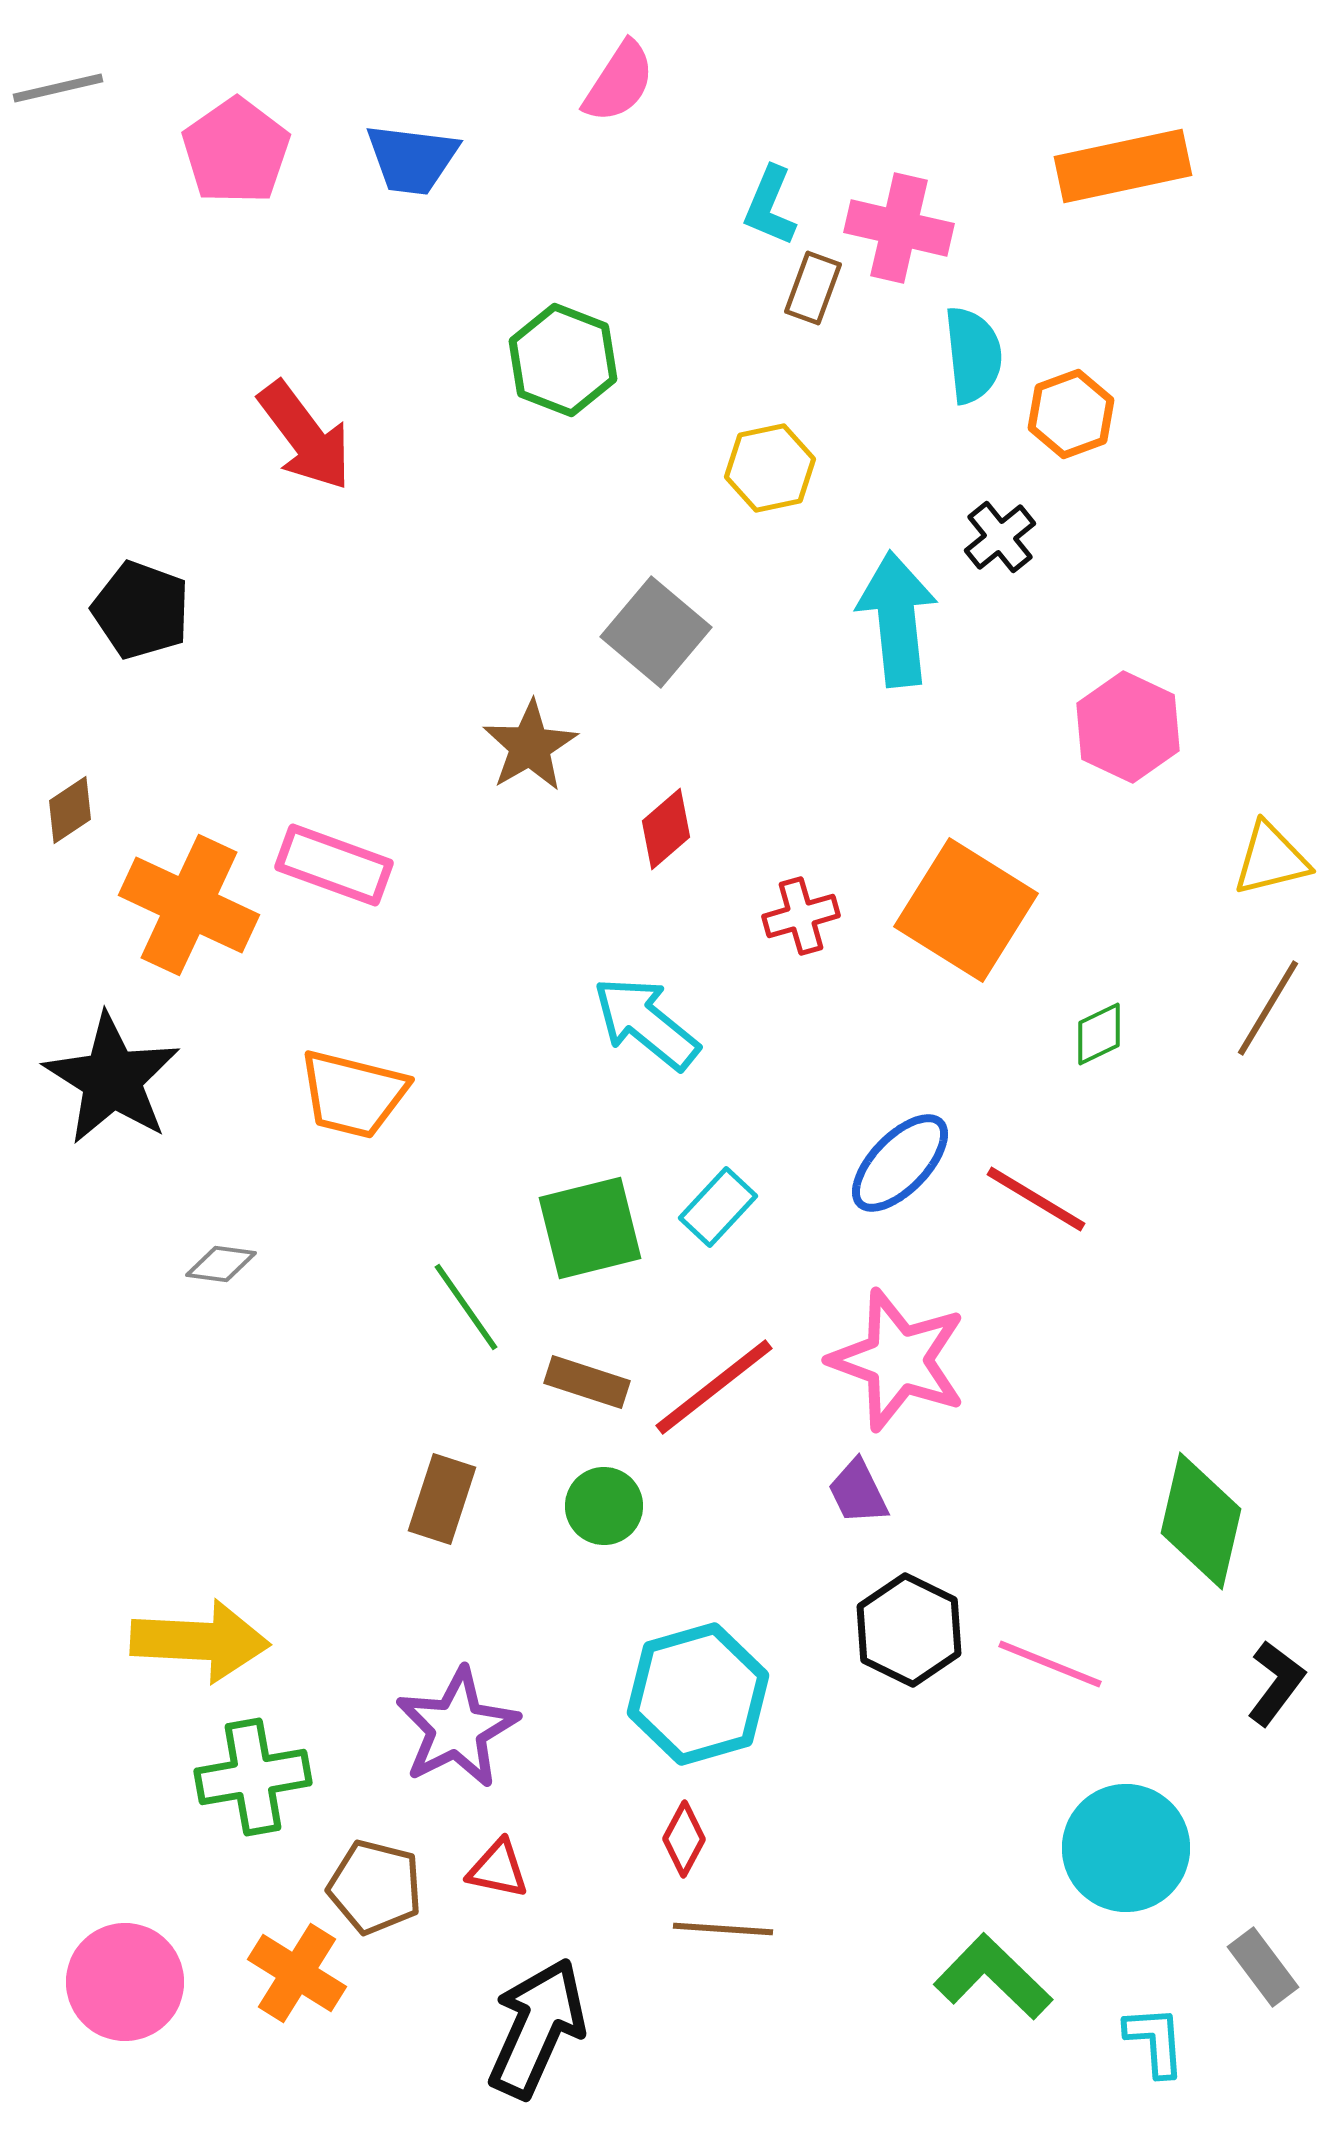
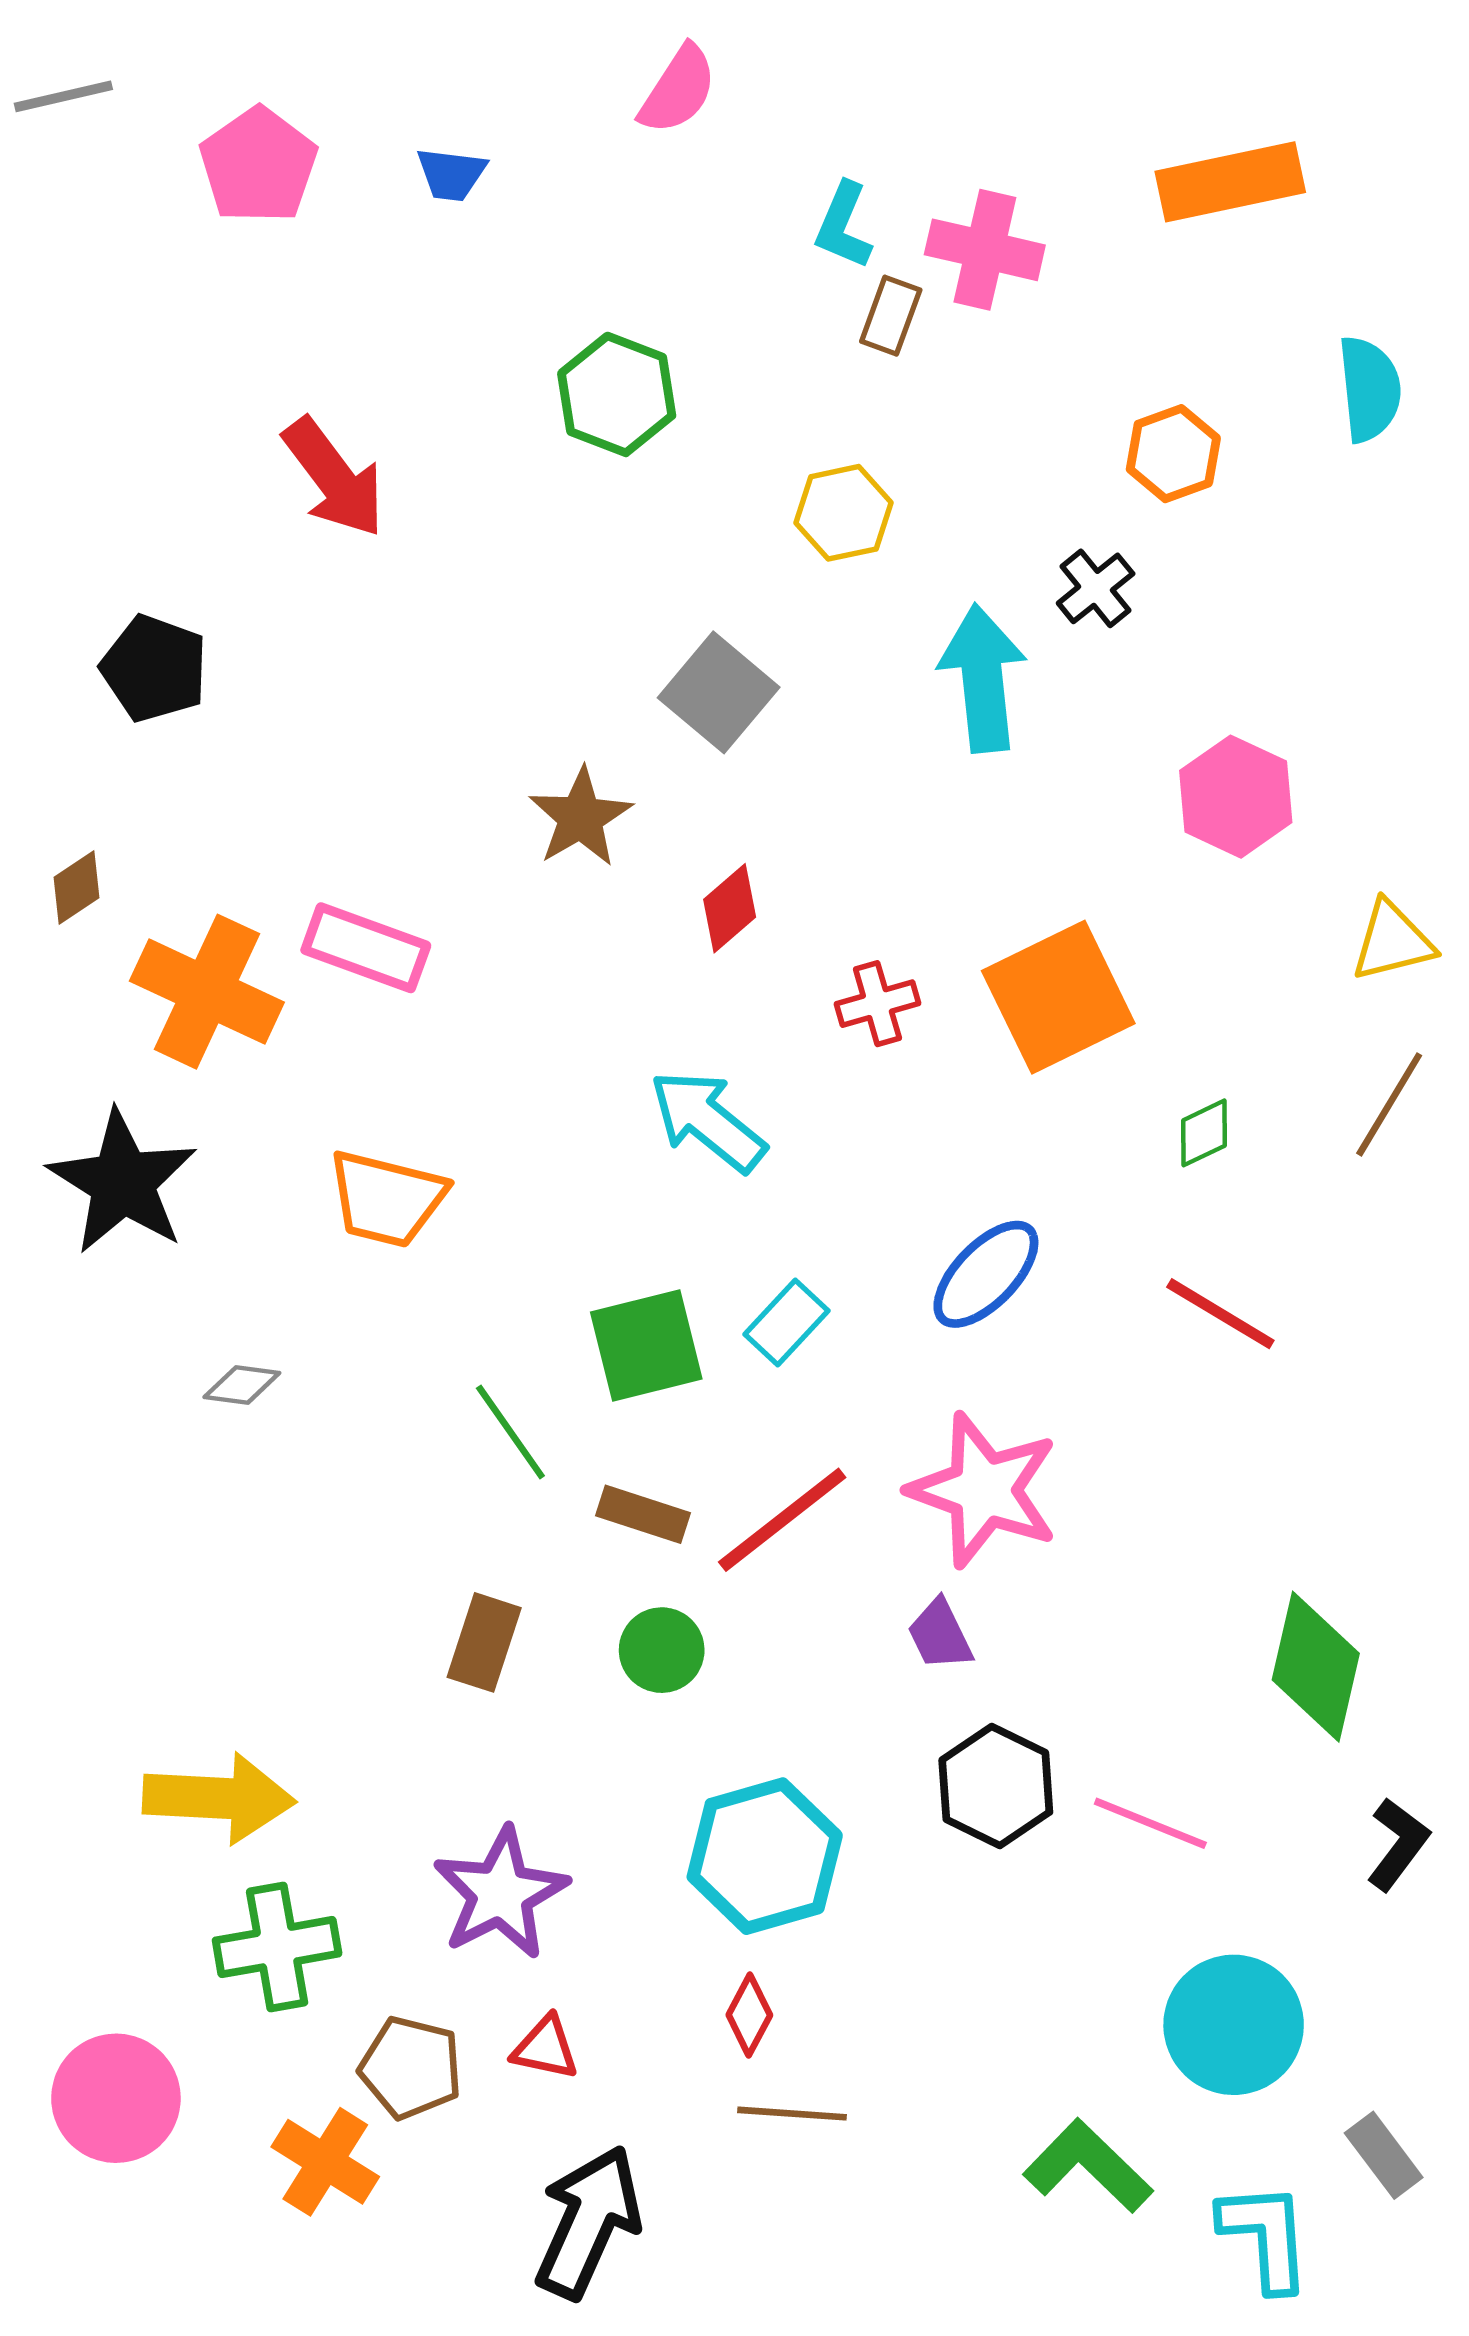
blue trapezoid: (412, 159) -> (451, 174), size x0.7
cyan semicircle: (973, 355) -> (1369, 389), moved
orange square: (966, 910) -> (1058, 997), turned 32
red line: (1036, 1199) -> (1220, 1314), moved
pink circle: (125, 1982) -> (116, 2098), moved
cyan L-shape: (1155, 2041) -> (1265, 2236), size x1.4

